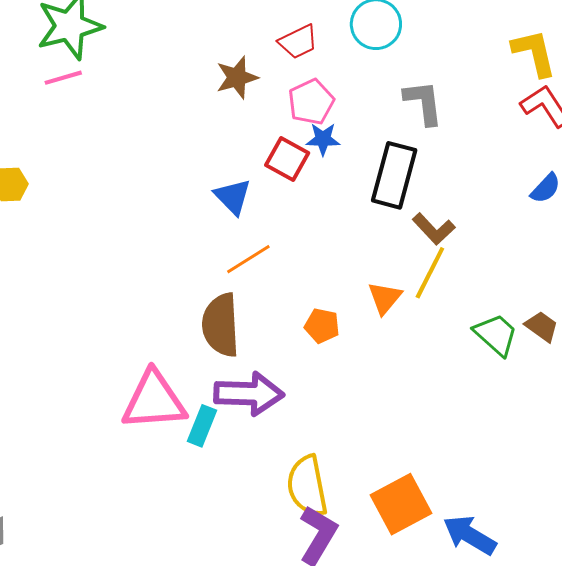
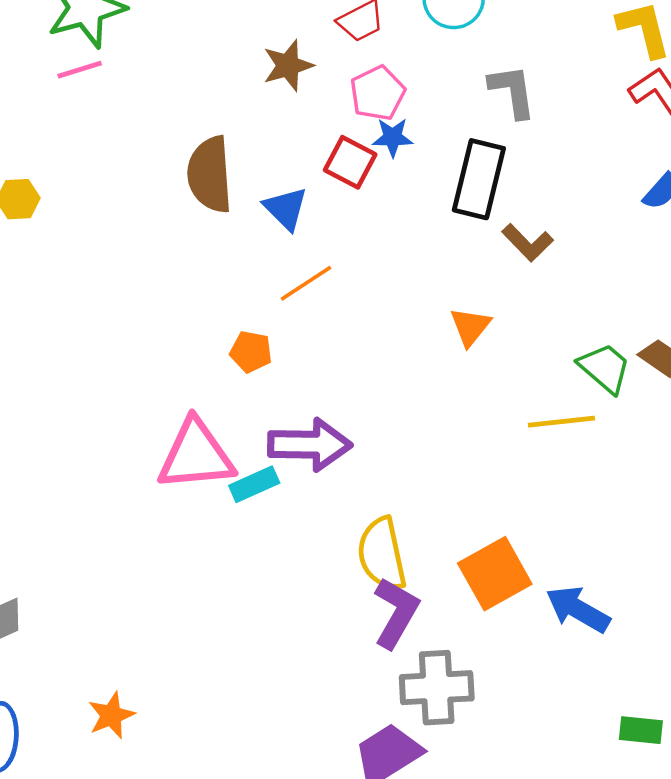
yellow line: (430, 273) -> (561, 422), moved, turned 58
brown semicircle: (221, 325) -> (210, 175), moved
orange pentagon: (322, 326) -> (251, 352), moved
cyan rectangle: (202, 426) -> (254, 484), turned 45

